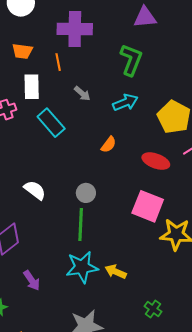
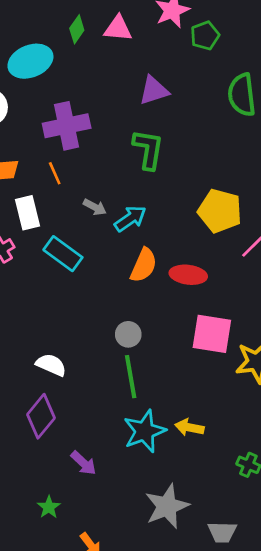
cyan arrow: (125, 102) -> (130, 219), moved
orange semicircle: (109, 145) -> (144, 265), size x1.5
red ellipse: (156, 161) -> (188, 275), moved
white semicircle: (35, 190) -> (51, 365), moved

